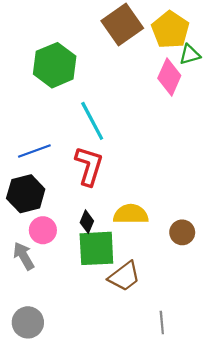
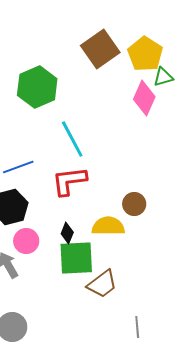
red L-shape: (89, 166) -> (69, 181), turned -114
brown circle: (182, 232) -> (134, 204), moved

